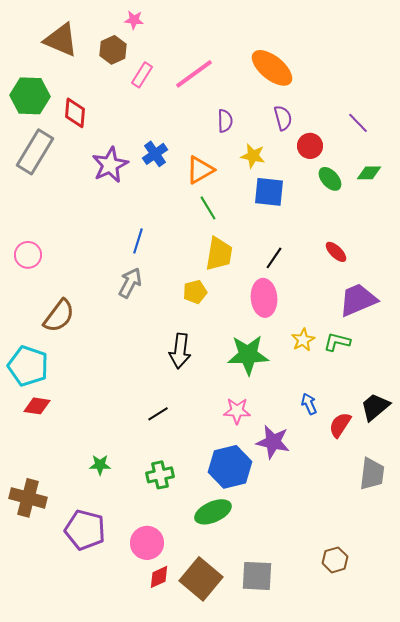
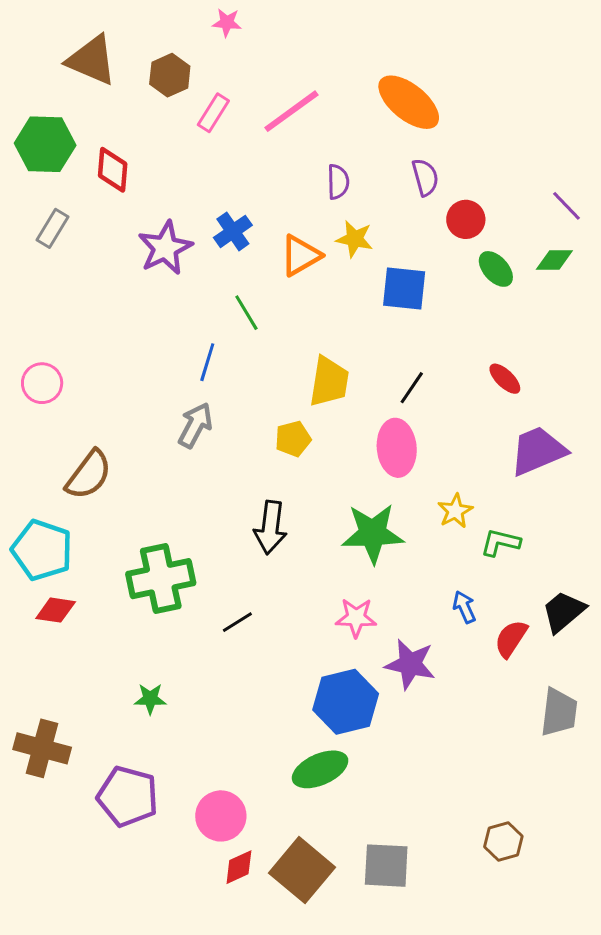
pink star: (134, 20) -> (227, 23), moved
purple line: (358, 123) -> (566, 206), moved
gray rectangle: (35, 152) -> (53, 228), size x0.6
yellow star: (253, 156) -> (355, 239), moved
green line: (208, 208) -> (246, 313), moved
green L-shape: (337, 342) -> (500, 542), moved
green cross: (160, 475) -> (161, 579), moved, size x1.6

